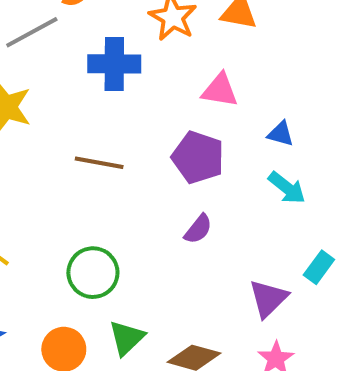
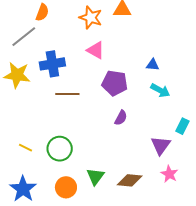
blue cross: (114, 64) -> (52, 64), moved
pink triangle: (220, 90) -> (96, 50), moved, turned 30
green circle: (93, 273) -> (60, 149), moved

